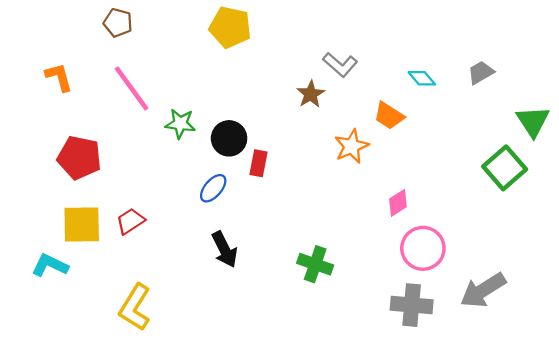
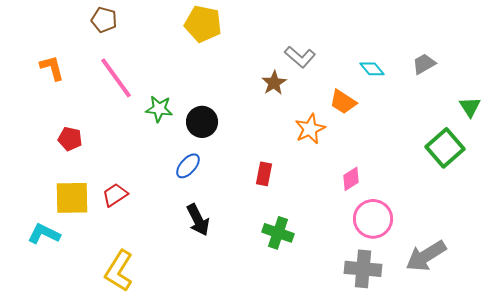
green triangle: (533, 121) -> (470, 107), size x0.7
red pentagon: (79, 158) -> (70, 139), size x0.6
red rectangle: (259, 163) -> (264, 174), moved

